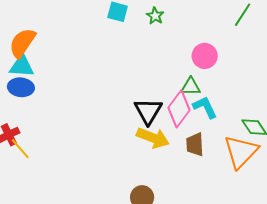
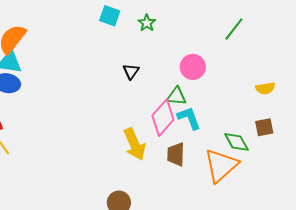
black triangle: (148, 111) -> (131, 71), moved, size x0.6
yellow arrow: (153, 138) -> (135, 144), turned 40

